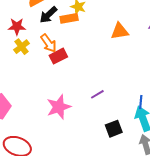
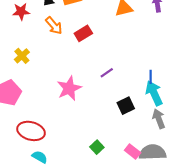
yellow cross: (21, 47) -> (22, 56), moved
red rectangle: (58, 56) -> (83, 33), moved

